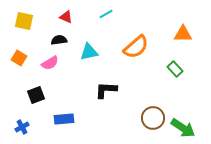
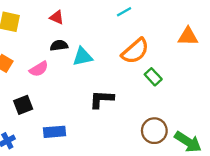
cyan line: (106, 14) -> (124, 12), moved
black semicircle: (59, 40) -> (59, 45), moved
green rectangle: (175, 69) -> (153, 77), moved

